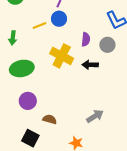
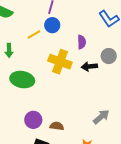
gray circle: (107, 45) -> (109, 56), moved
green ellipse: (22, 68) -> (22, 80), turned 30
purple circle: (28, 101) -> (33, 120), moved

